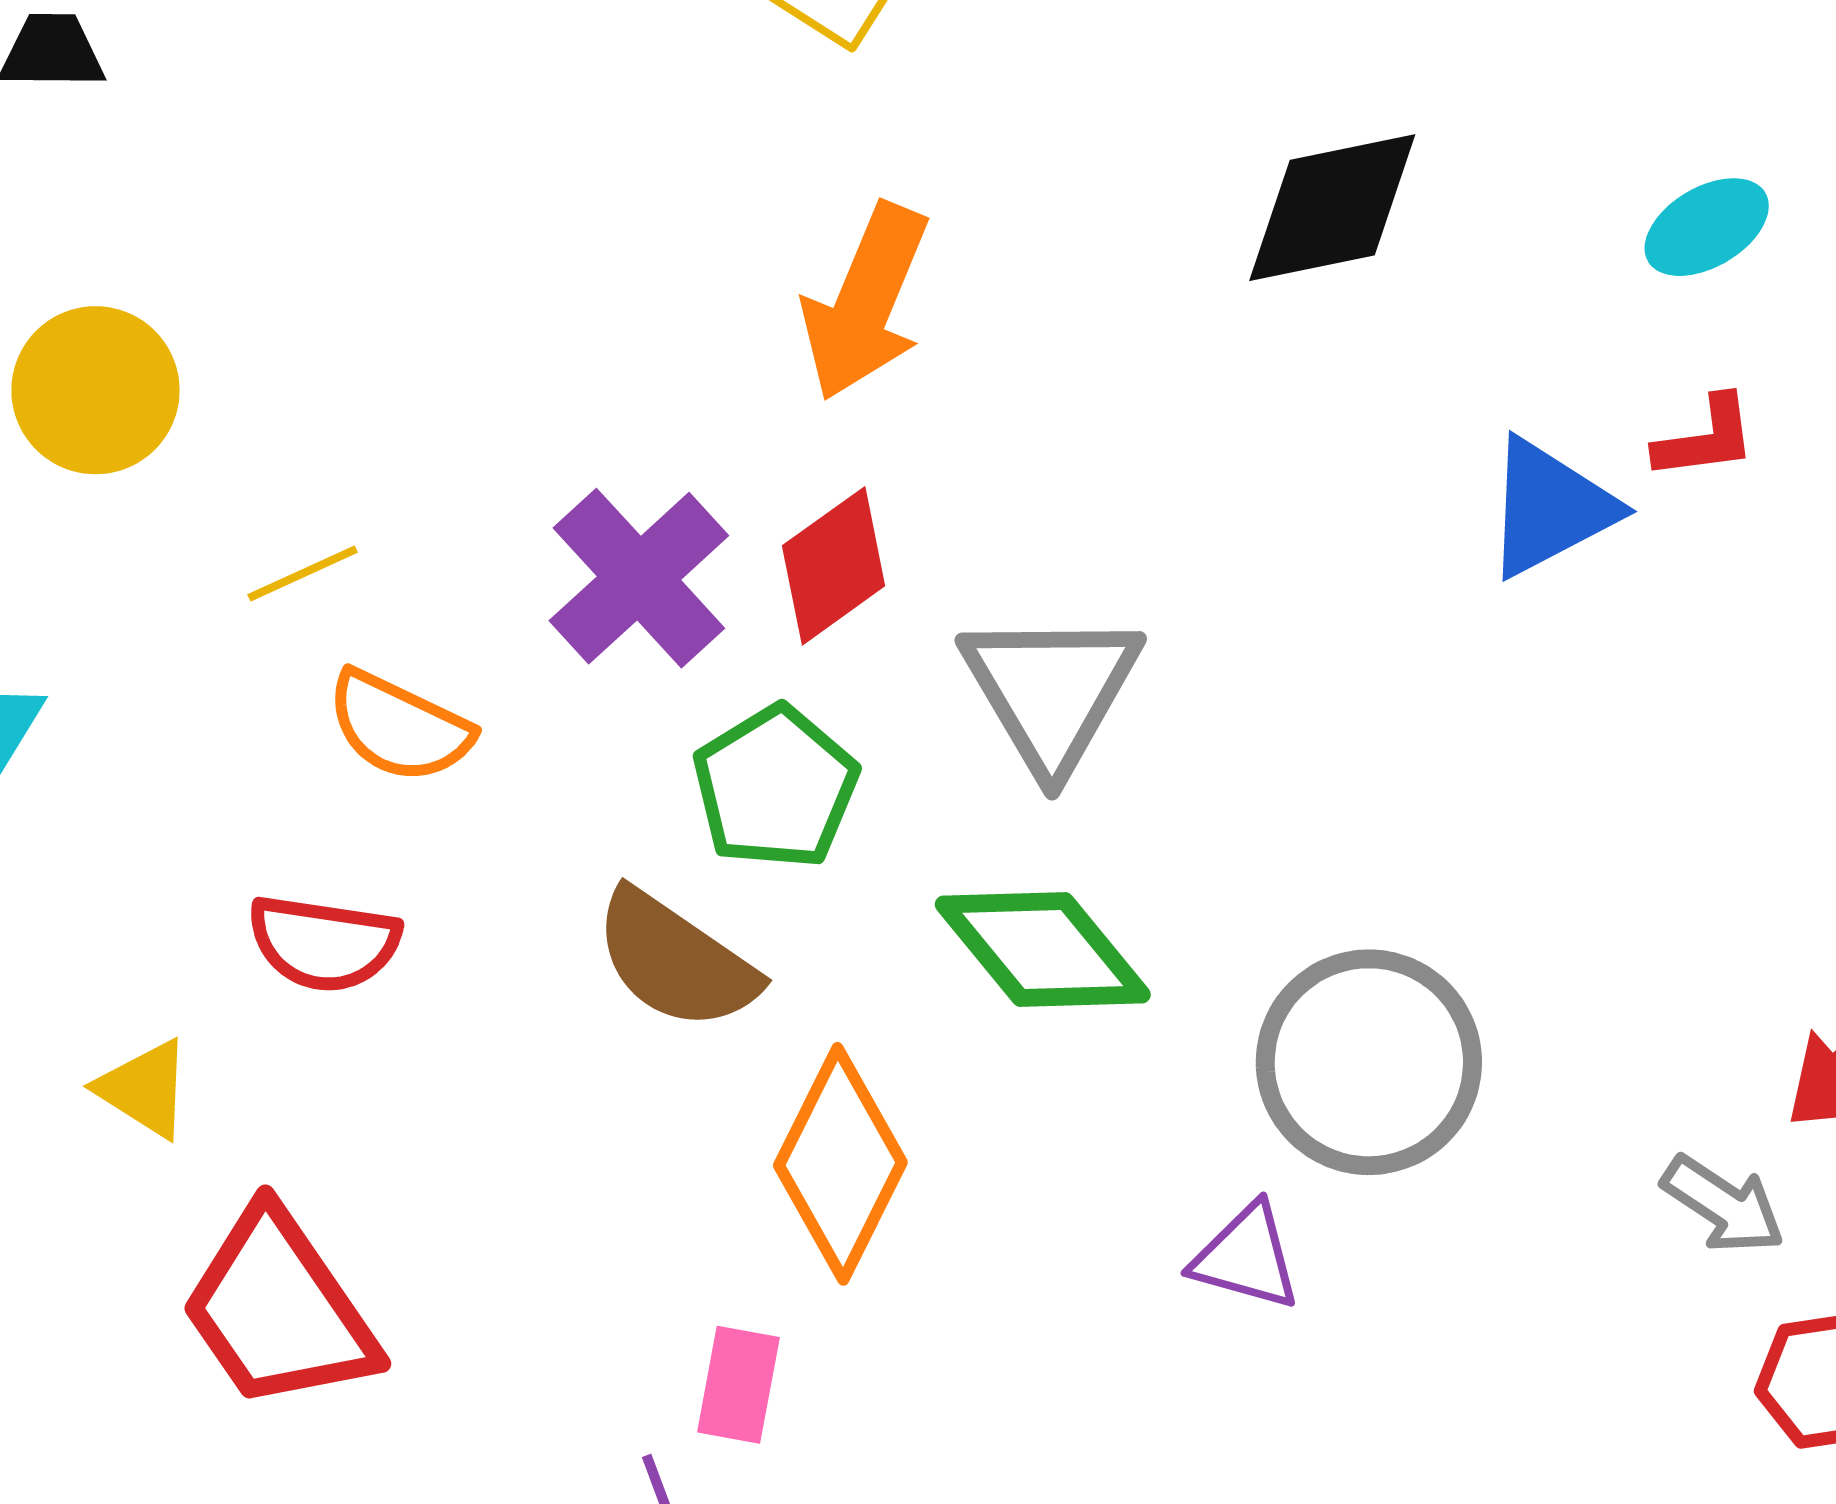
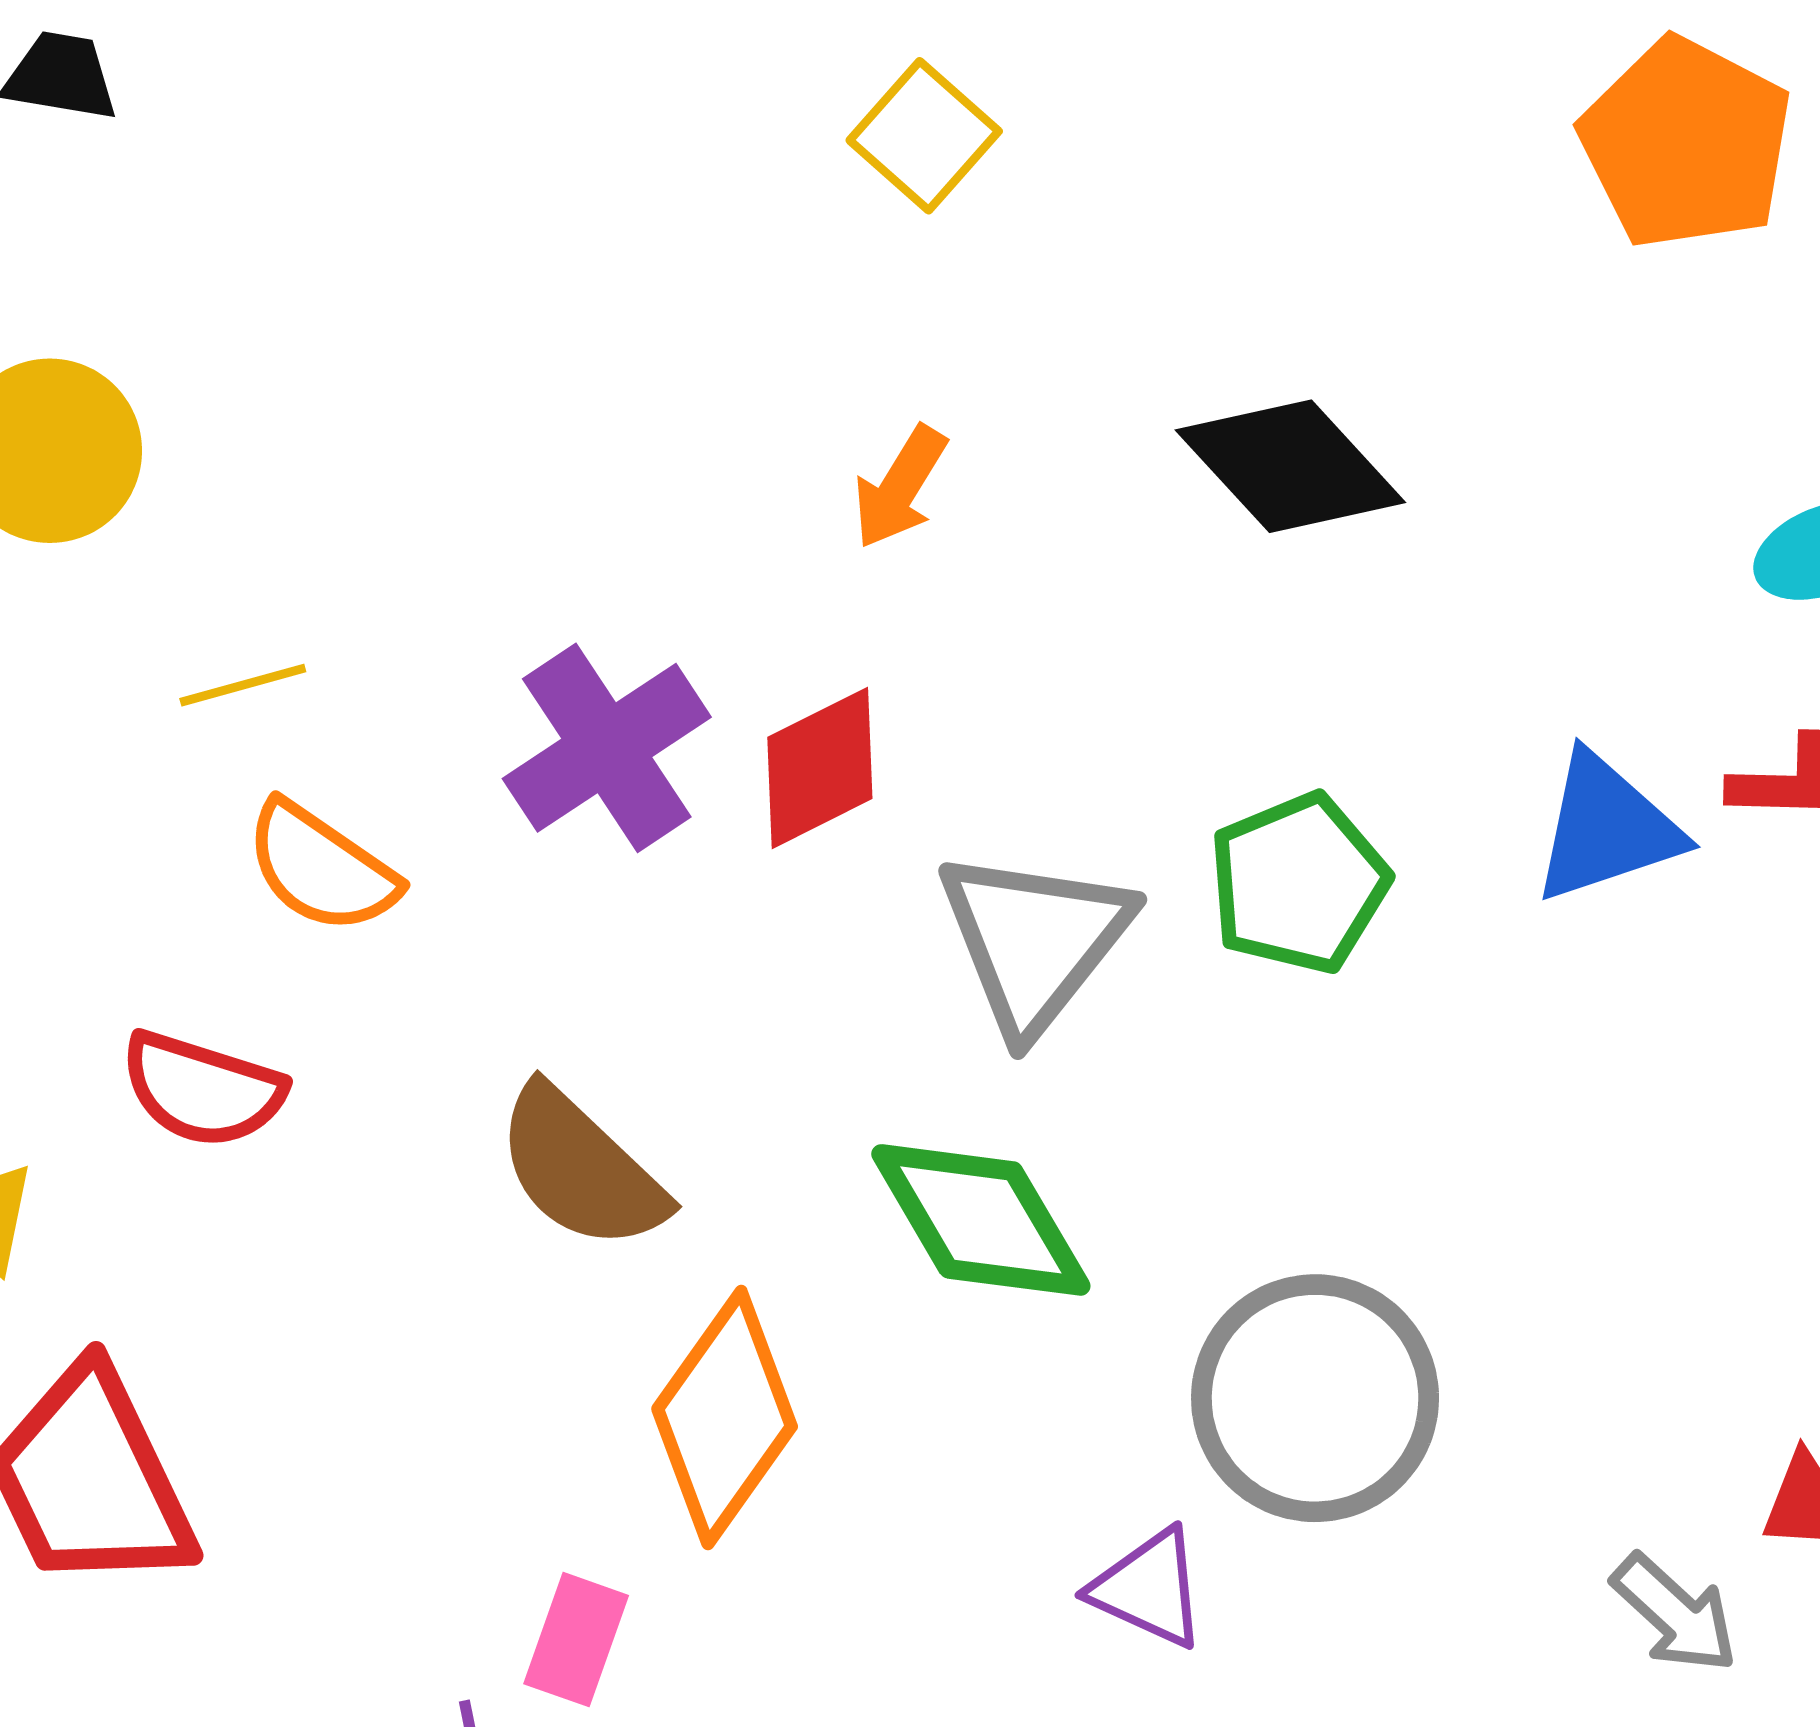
black diamond: (1332, 208) -> (1290, 466), moved, turned 50
orange arrow: (865, 302) -> (900, 487), size x0.6
green pentagon: (775, 787) -> (1298, 883), moved

